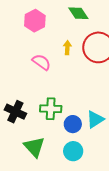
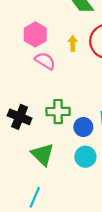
pink hexagon: (35, 21) -> (35, 34), moved

